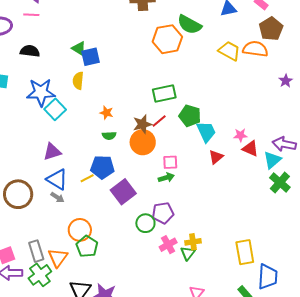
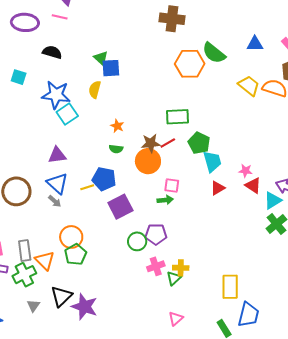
orange triangle: (58, 258) -> (45, 261), turned -30

